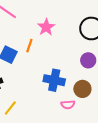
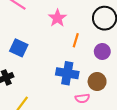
orange line: (29, 46) -> (76, 40), moved

